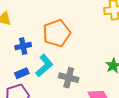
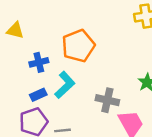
gray cross: (69, 78) -> (107, 100), moved

